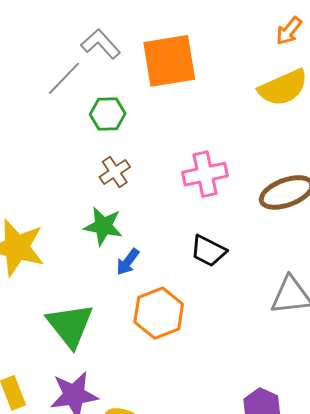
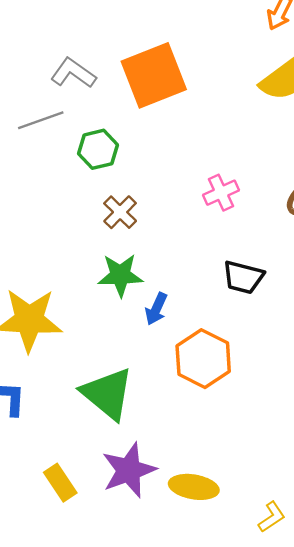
gray line: (64, 78) -> (41, 120), turned 39
pink cross: (205, 174) -> (221, 193), size x0.7

